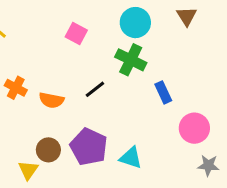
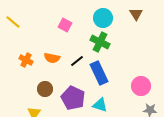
blue rectangle: (163, 92) -> (99, 73), moved, size x1.6
orange semicircle: (51, 100) -> (52, 58), moved
brown circle: (48, 150) -> (45, 89), moved

